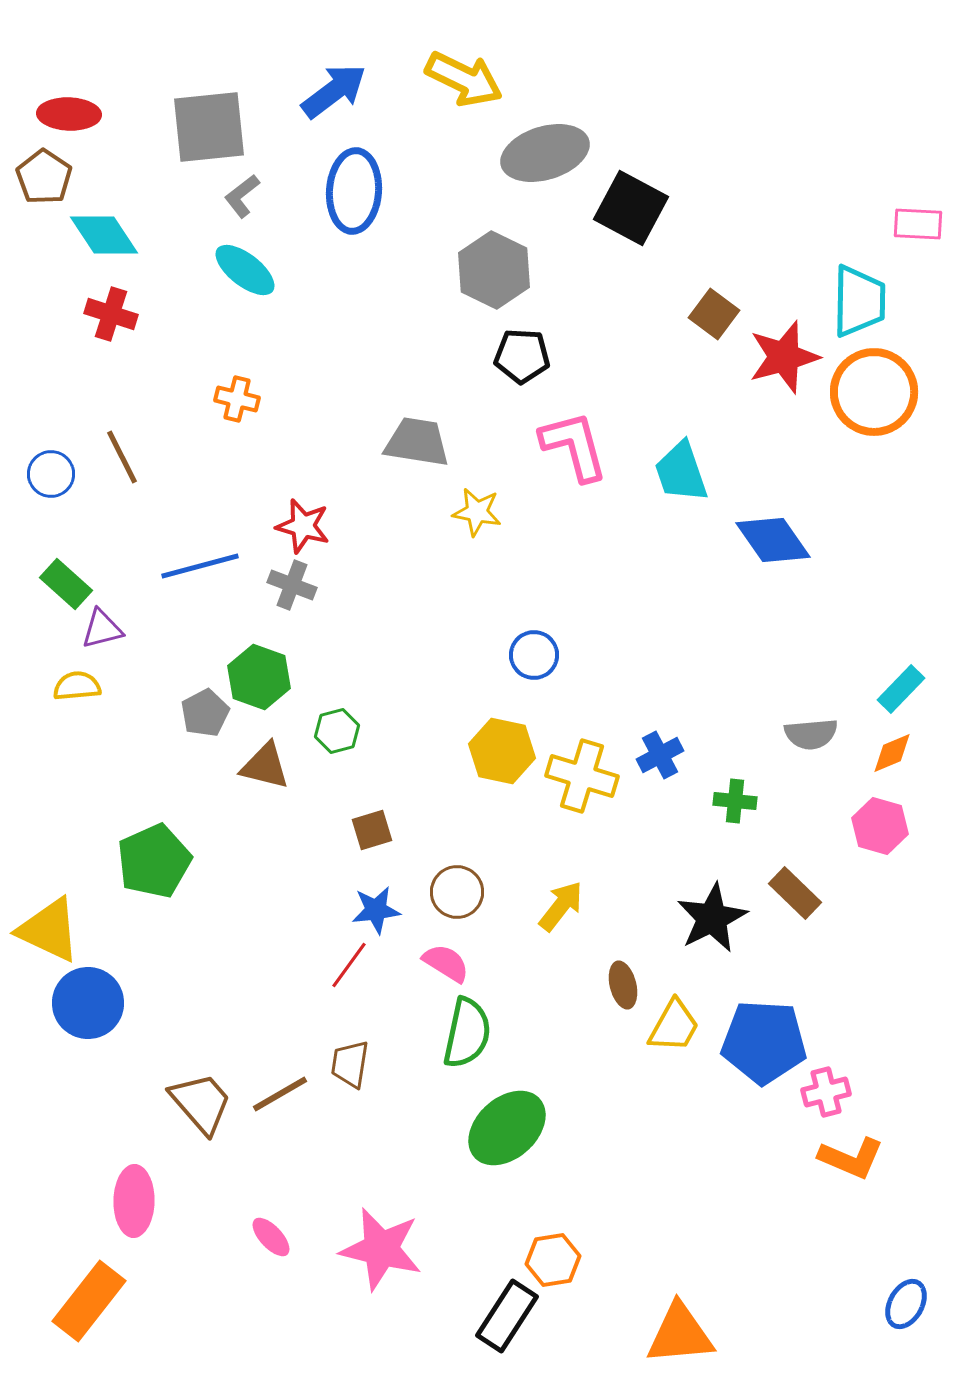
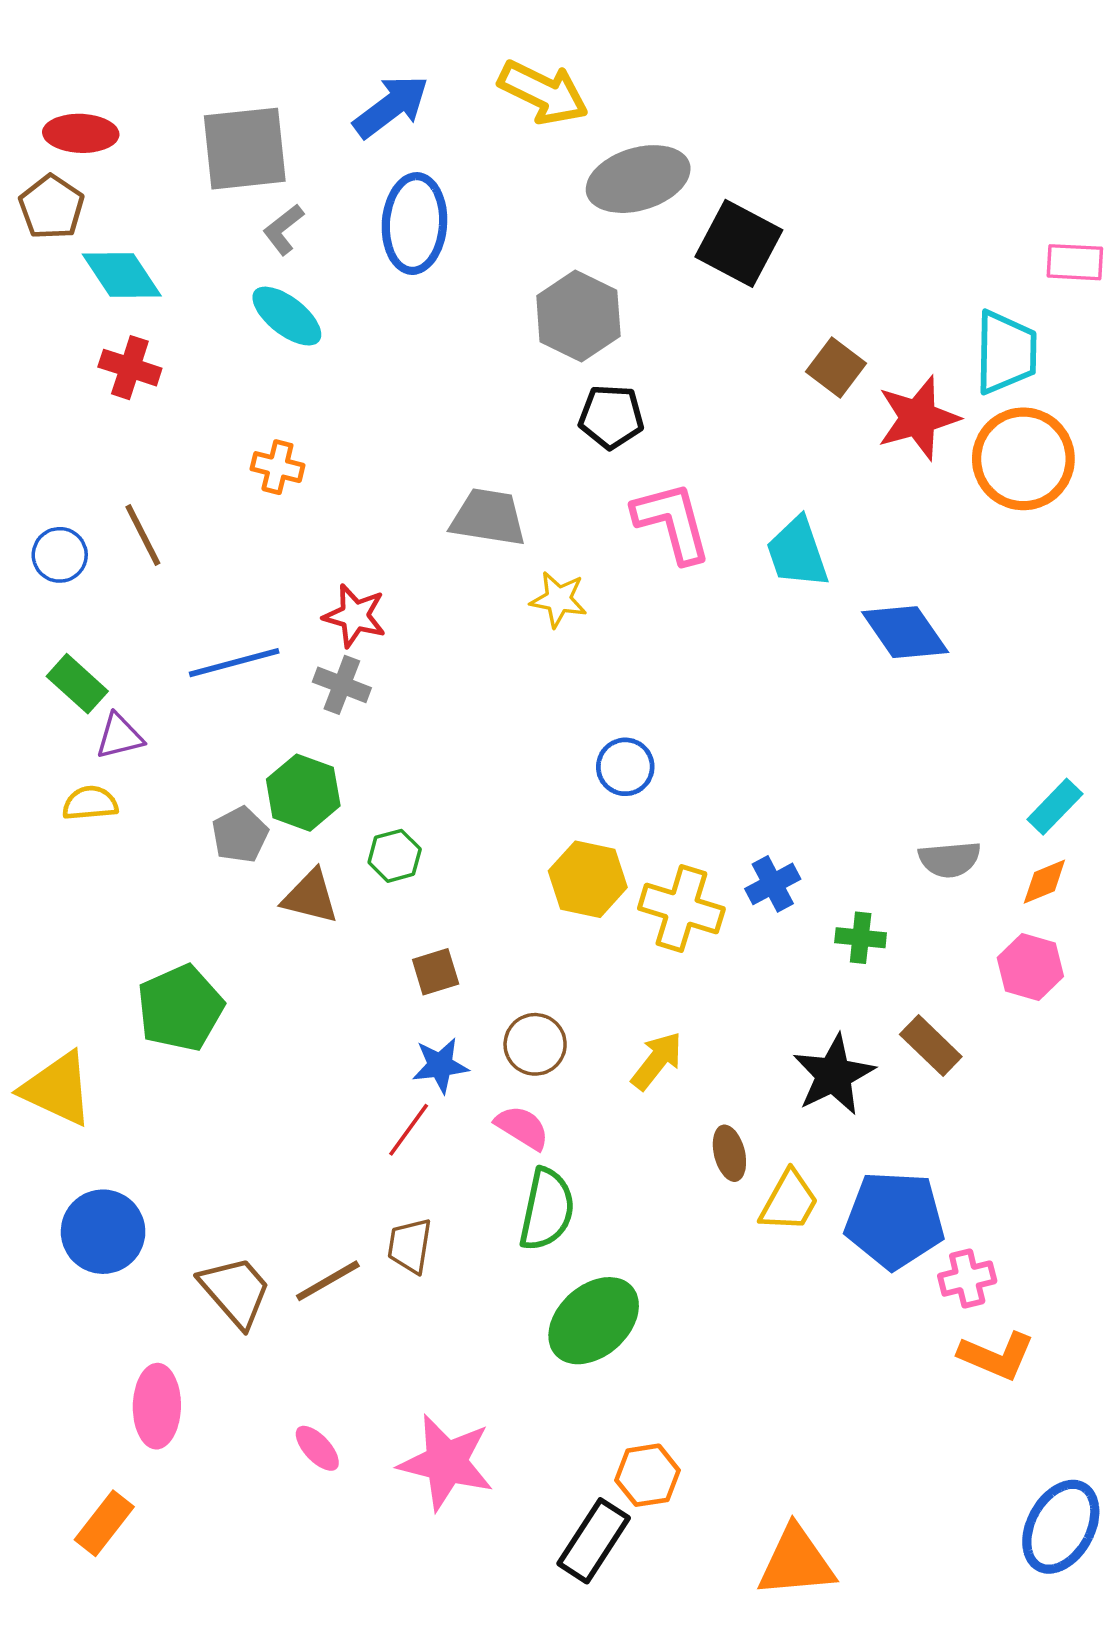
blue circle: (88, 1003) -> (103, 1232), moved
orange rectangle: (89, 1301) -> (104, 1523), size x0.7
blue ellipse: (906, 1304) -> (1061, 1527), size x1.6

